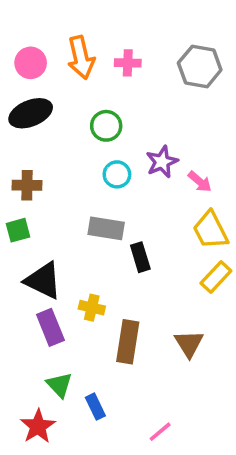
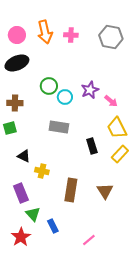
green circle: (106, 126) -> (49, 86), moved
black rectangle: (140, 257) -> (92, 146), moved
black triangle: (43, 281) -> (24, 156), size x0.6
yellow cross: (92, 308) -> (42, 171), moved
purple rectangle: (50, 327) -> (21, 193), moved

